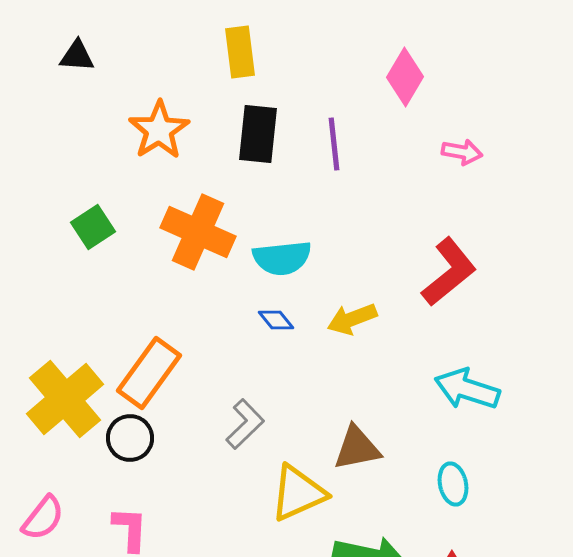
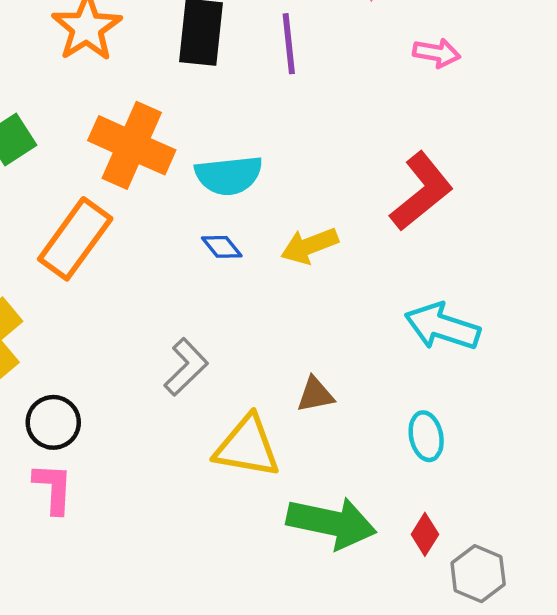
orange rectangle: (149, 373) -> (75, 239), moved
black circle: (130, 438) -> (53, 422), moved
brown triangle: (357, 448) -> (315, 395), size x0.7
yellow triangle: (298, 493) -> (247, 447), turned 34

